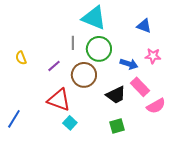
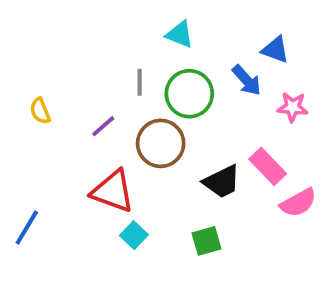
cyan triangle: (94, 18) -> (180, 34), size x0.6
blue arrow: (129, 64) -> (247, 80), moved, turned 30
green square: (117, 126) -> (207, 241), moved

